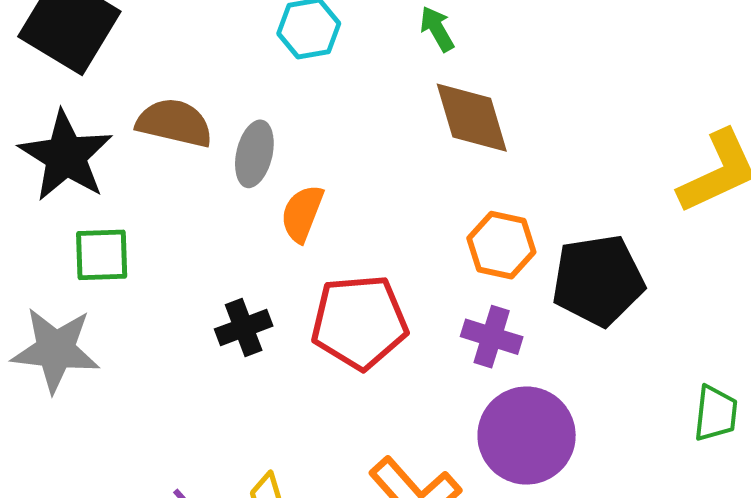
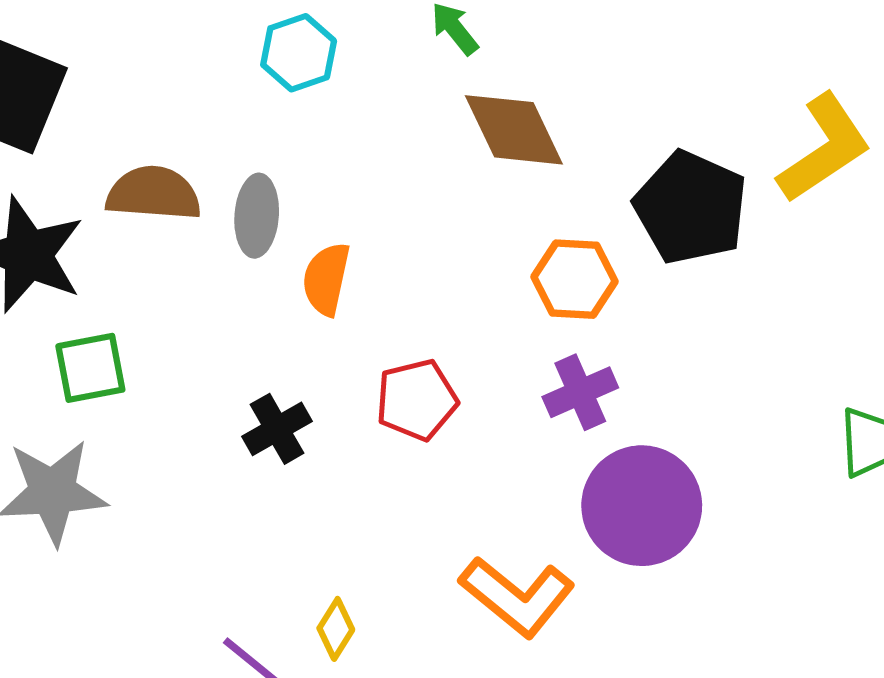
black pentagon: (598, 280) -> (691, 208), moved, turned -30
red pentagon: (359, 322) -> (417, 400), size x0.7
purple cross: (492, 337) -> (580, 392), turned -32

